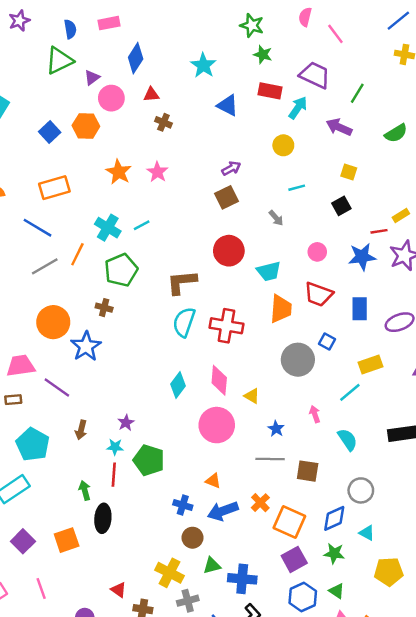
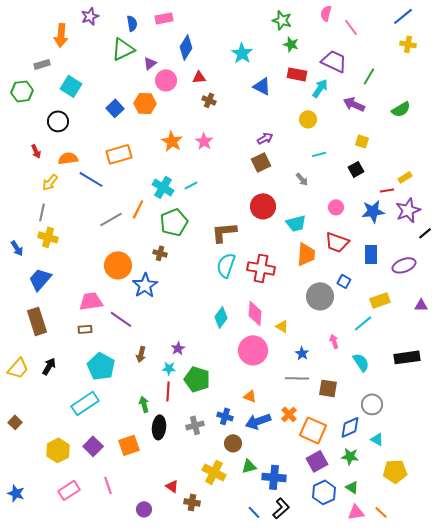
blue line: (38, 228) -> (91, 179), moved
gray cross: (188, 601) -> (195, 425), moved

